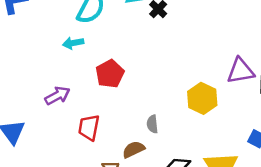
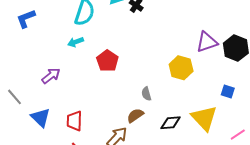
purple arrow: (57, 96) -> (51, 76), moved
red trapezoid: (89, 128) -> (74, 121), moved

